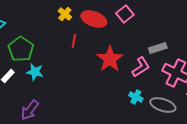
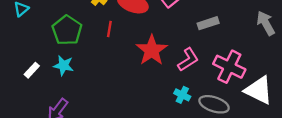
gray rectangle: (158, 48) -> (208, 23), moved
green pentagon: (21, 49) -> (67, 30), moved

